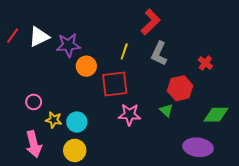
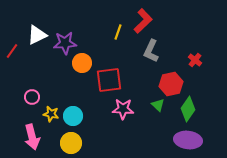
red line: (13, 36) -> (12, 51), moved
yellow line: (124, 51) -> (118, 32), moved
green diamond: (216, 115) -> (188, 109), moved, turned -55

